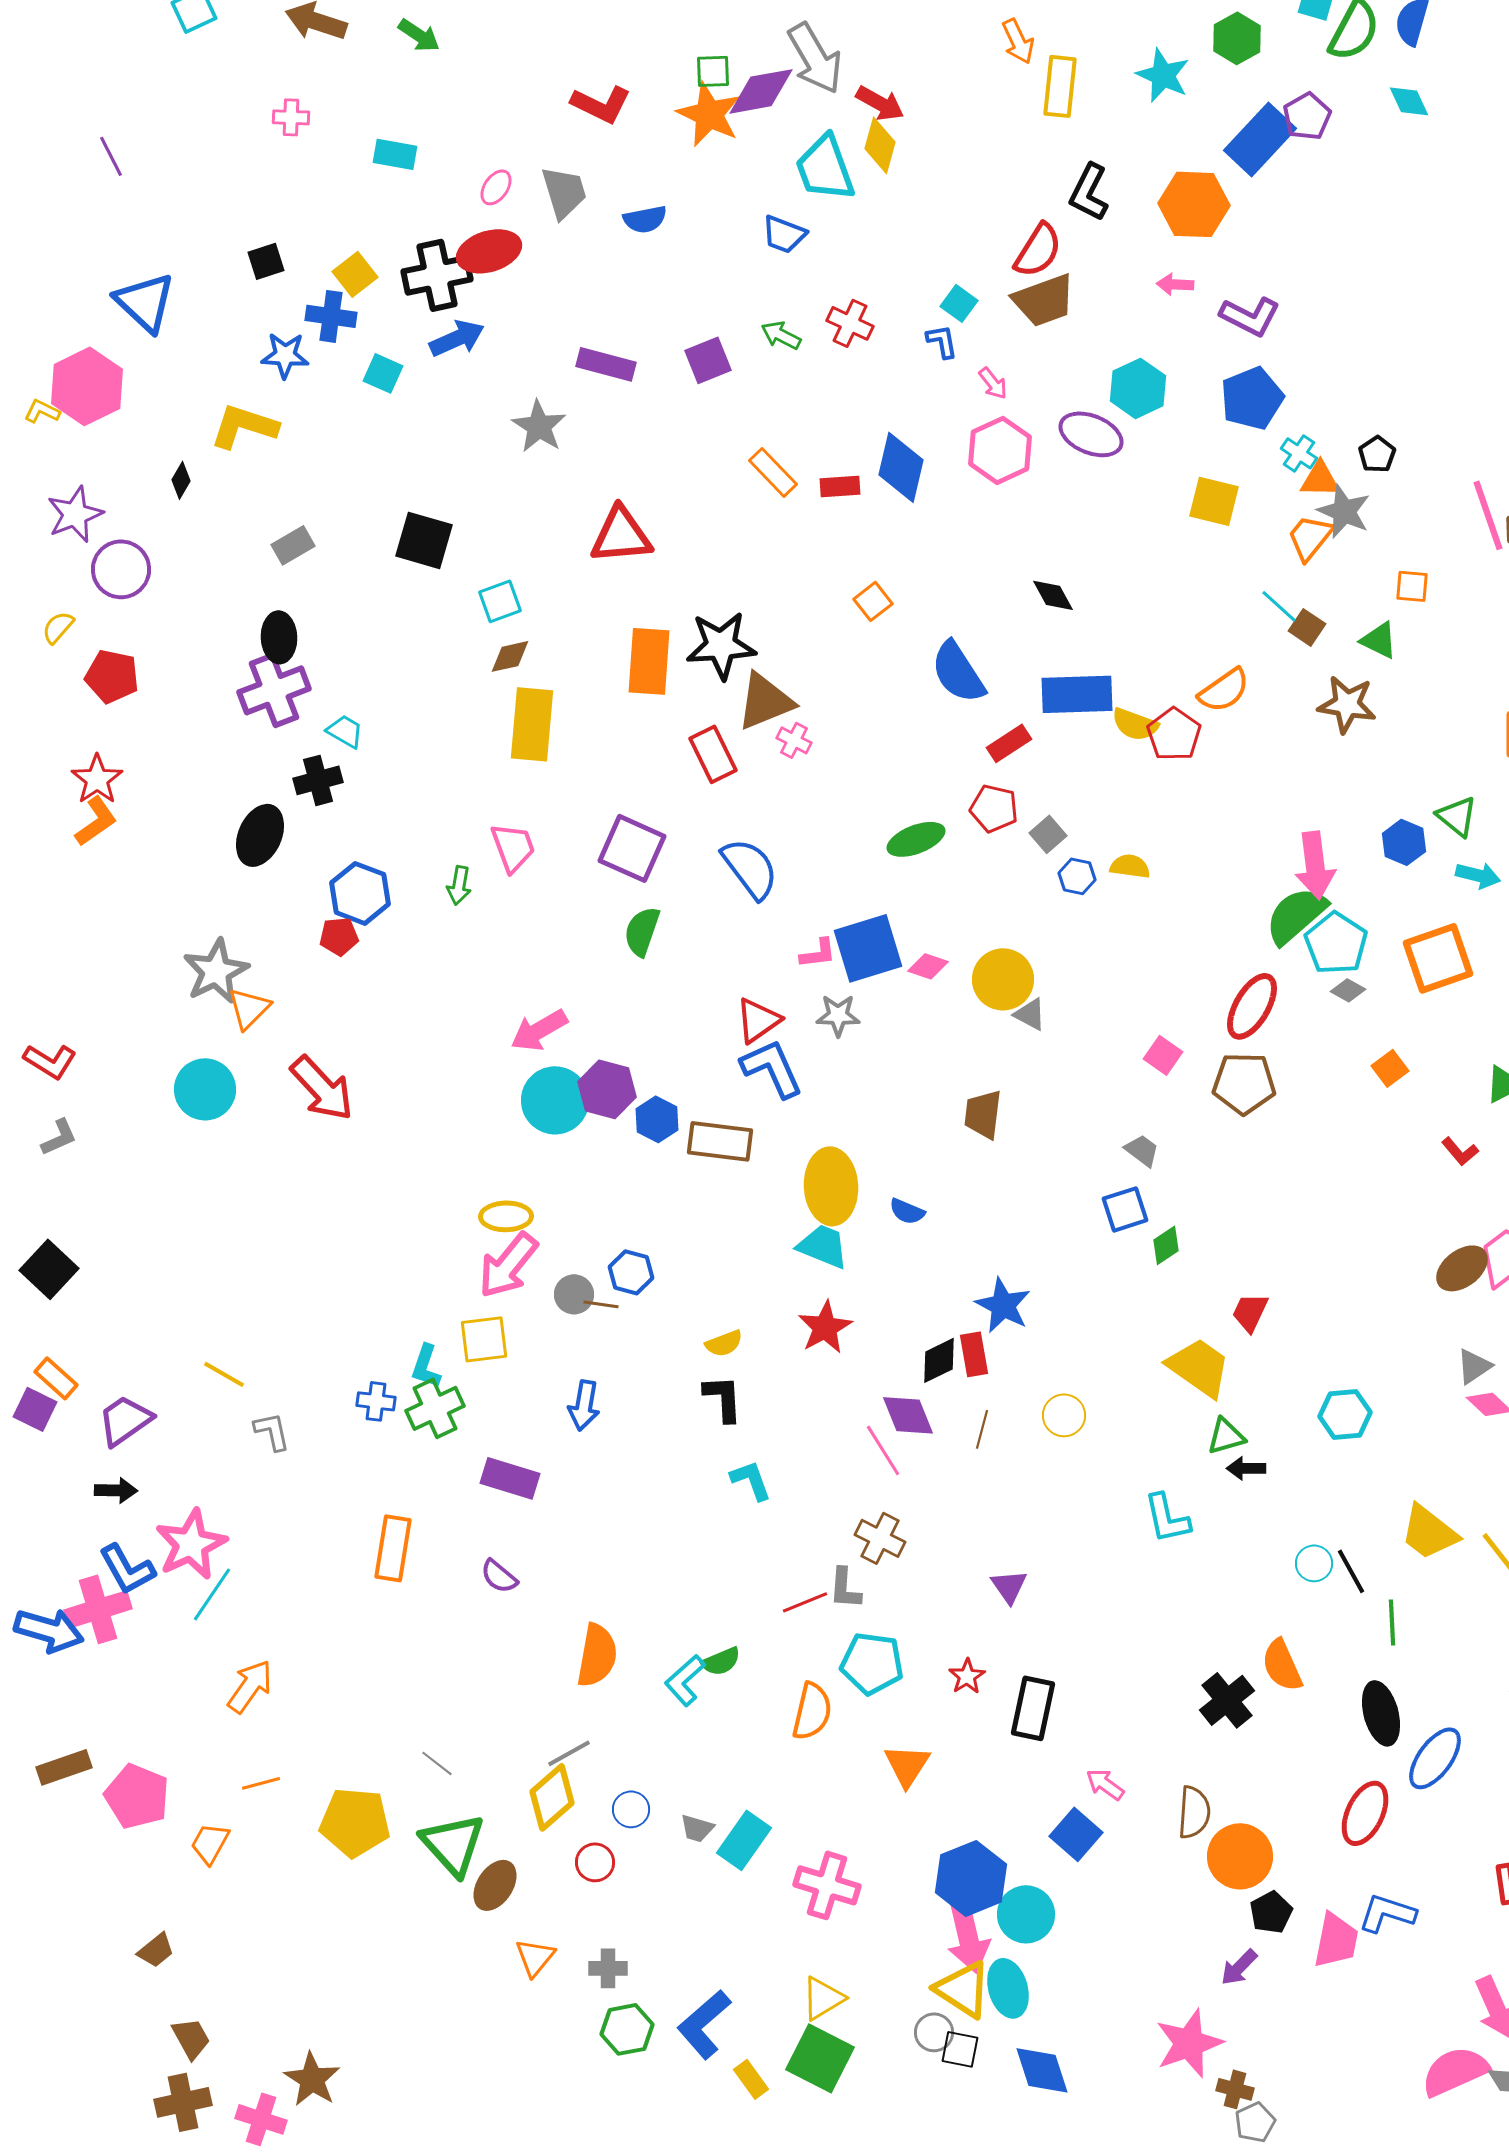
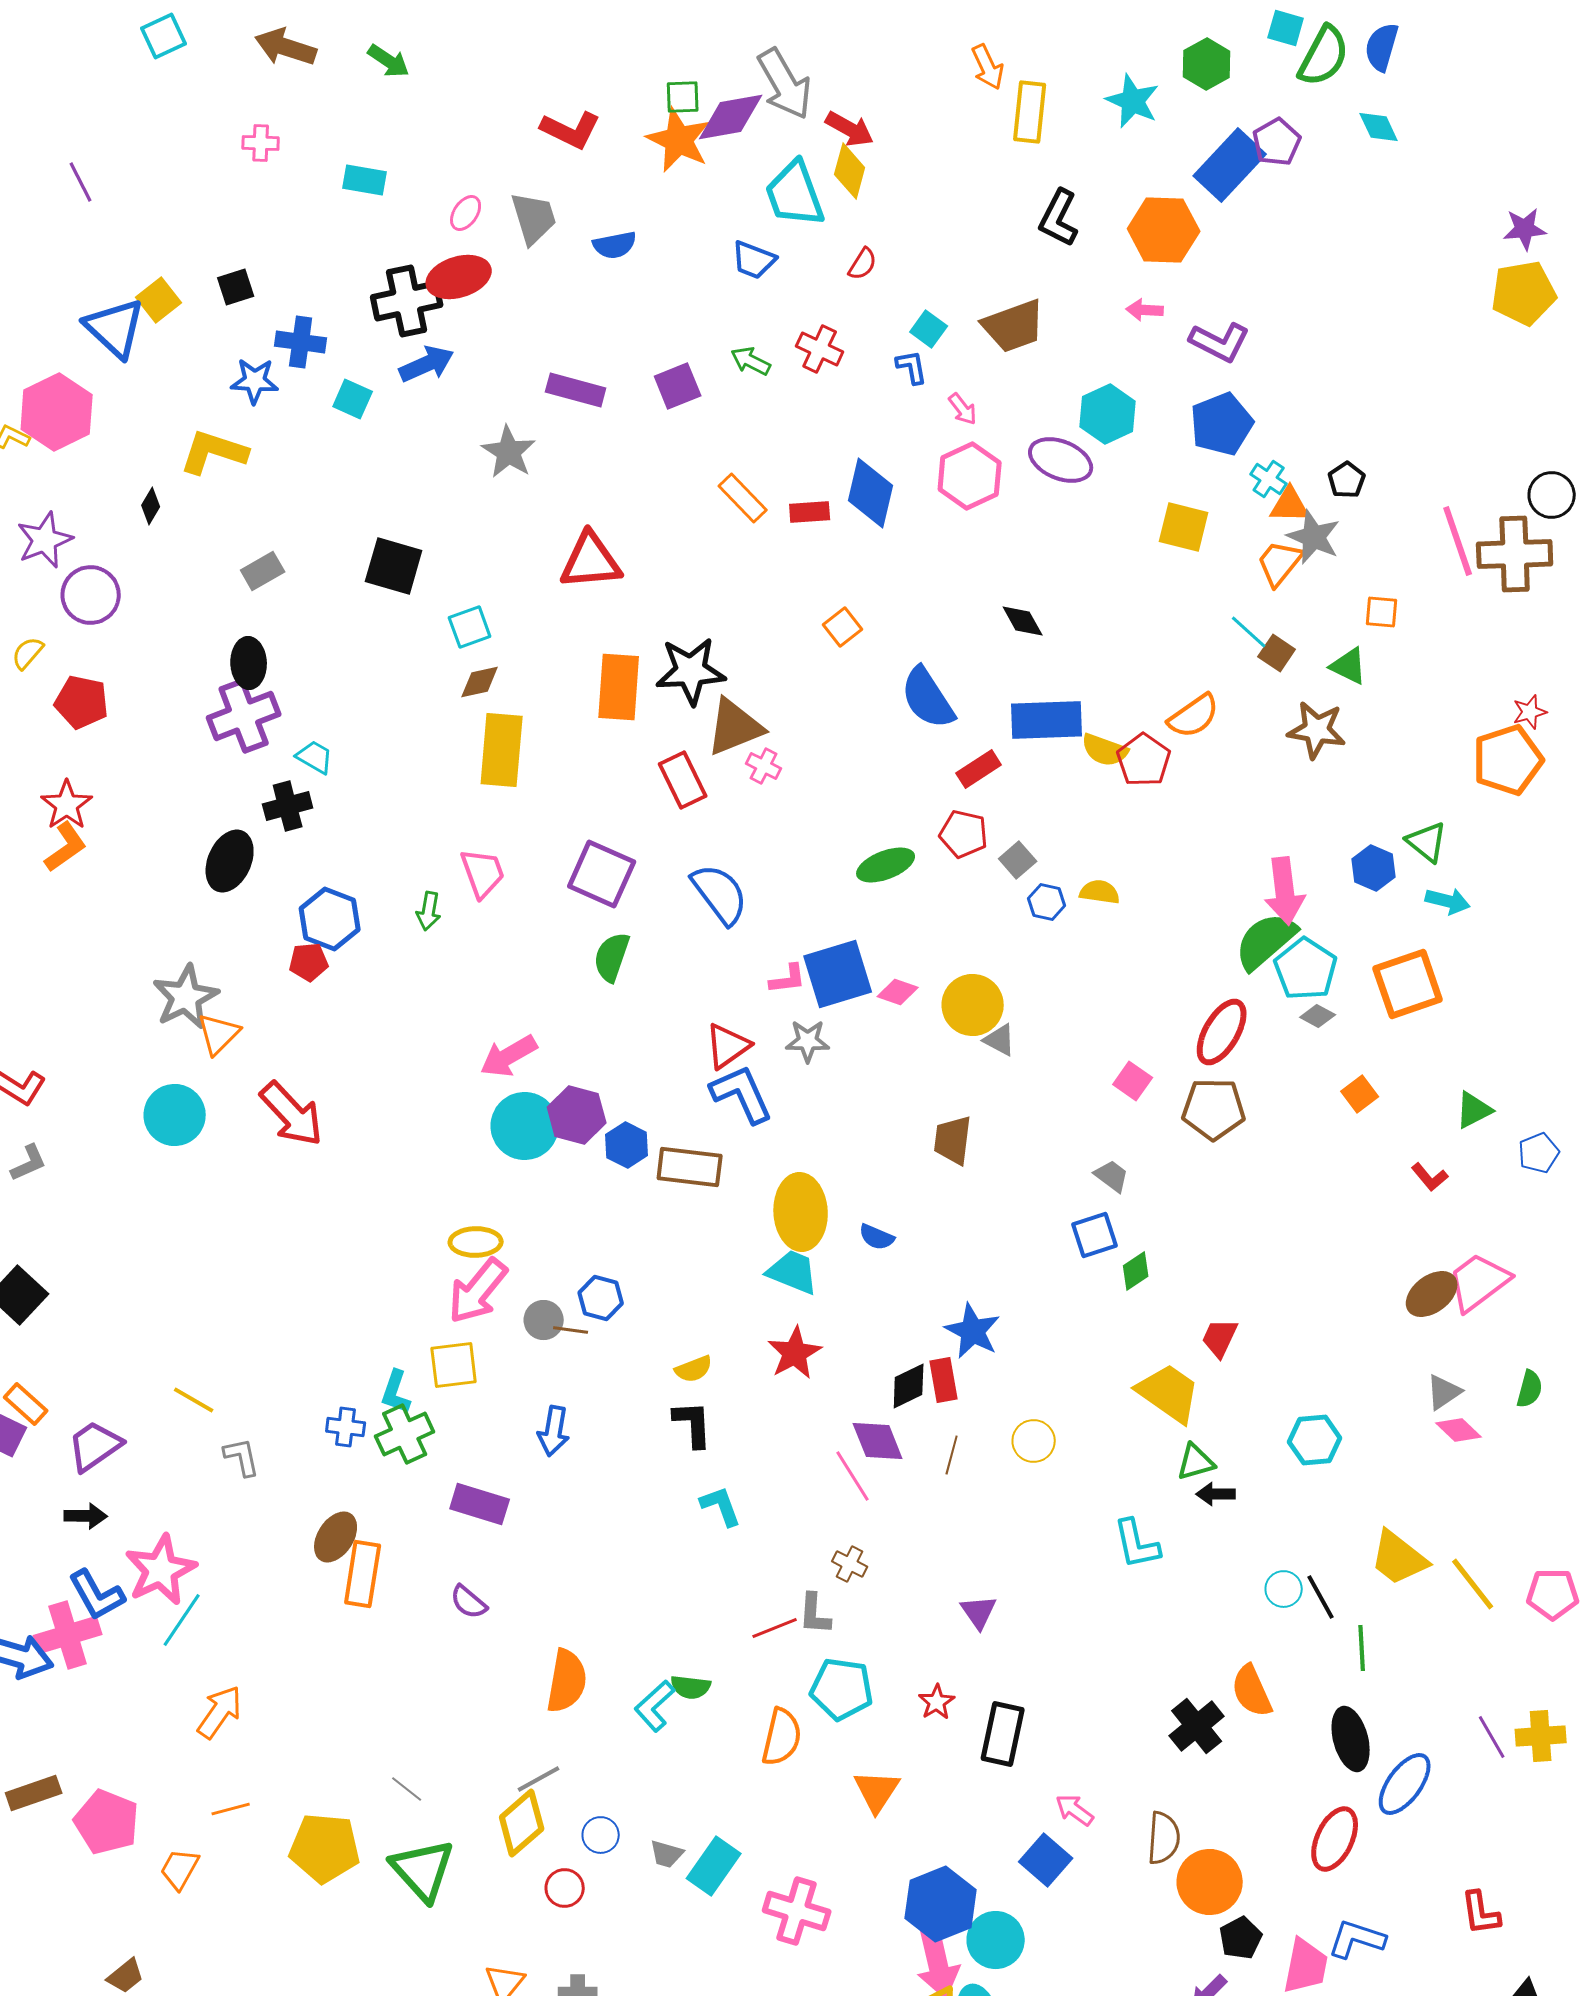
red semicircle: (1038, 250) -> (863, 264), moved, size x0.6
yellow square: (355, 274) -> (159, 300), moved
brown cross: (880, 1538) -> (850, 1564), size x0.7
green semicircle: (721, 1661) -> (691, 1687), turned 30
brown ellipse: (495, 1885) -> (336, 1537), moved

